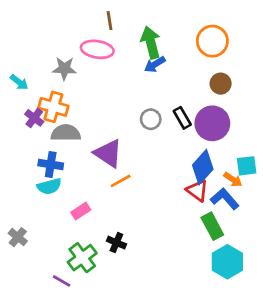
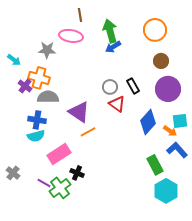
purple circle: (212, 123) -> (168, 89), moved
red triangle: (197, 190) -> (117, 104), moved
blue L-shape: (225, 199) -> (177, 150), moved
pink rectangle: (81, 211) -> (59, 154), size x1.6
black cross: (116, 243) -> (77, 173), moved
purple line: (62, 281) -> (44, 183), moved

